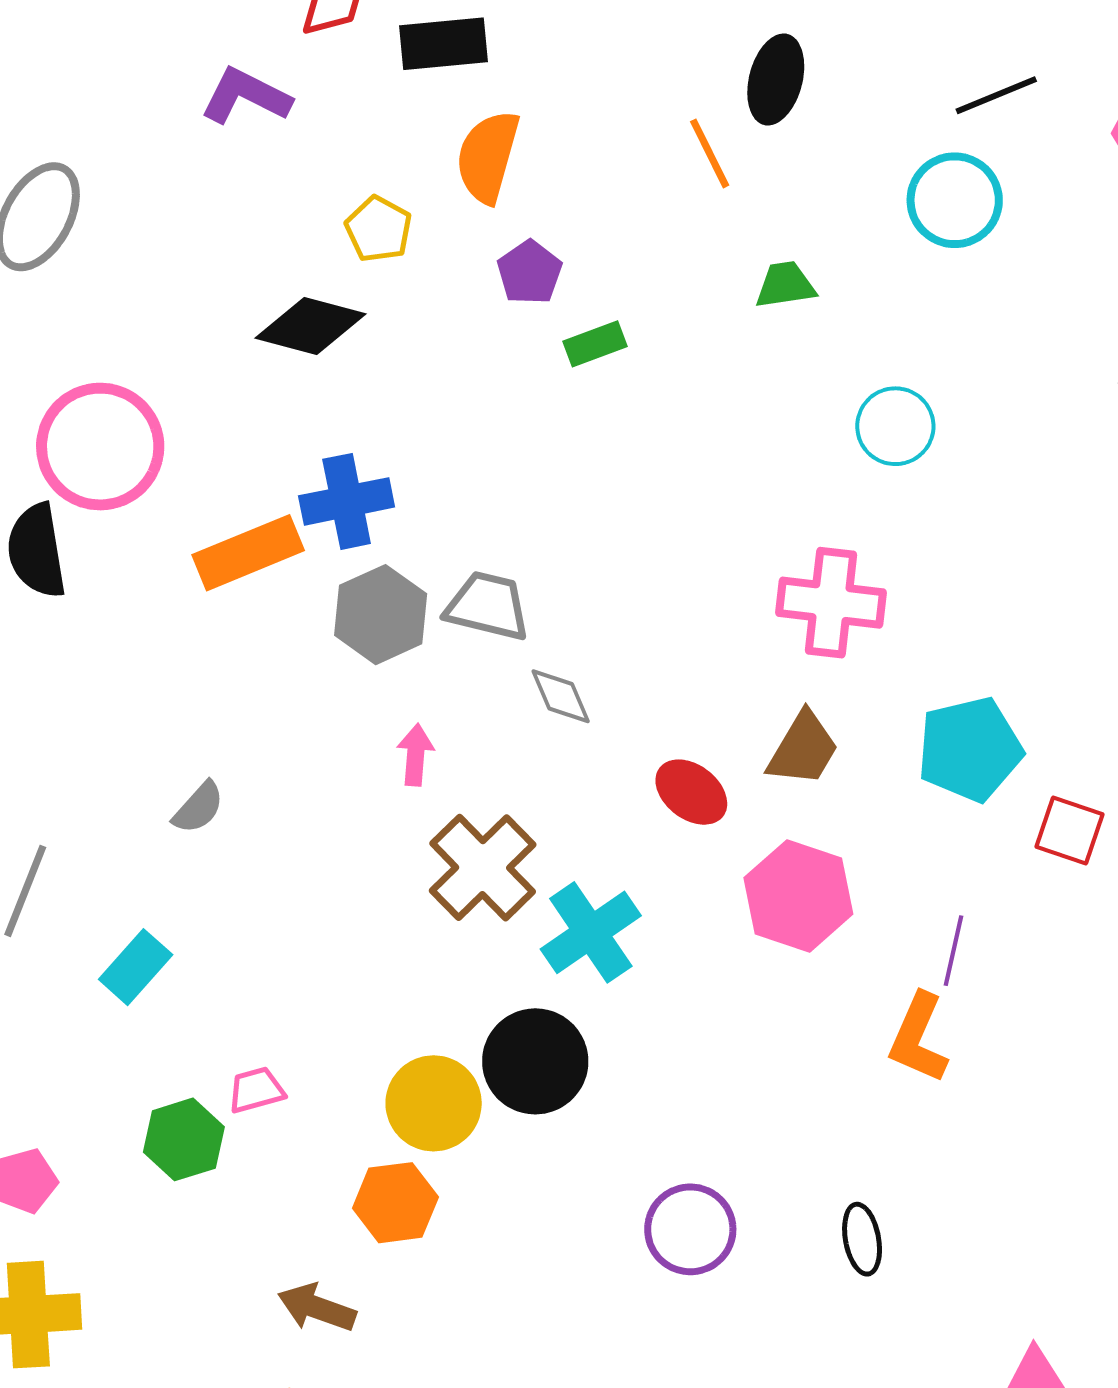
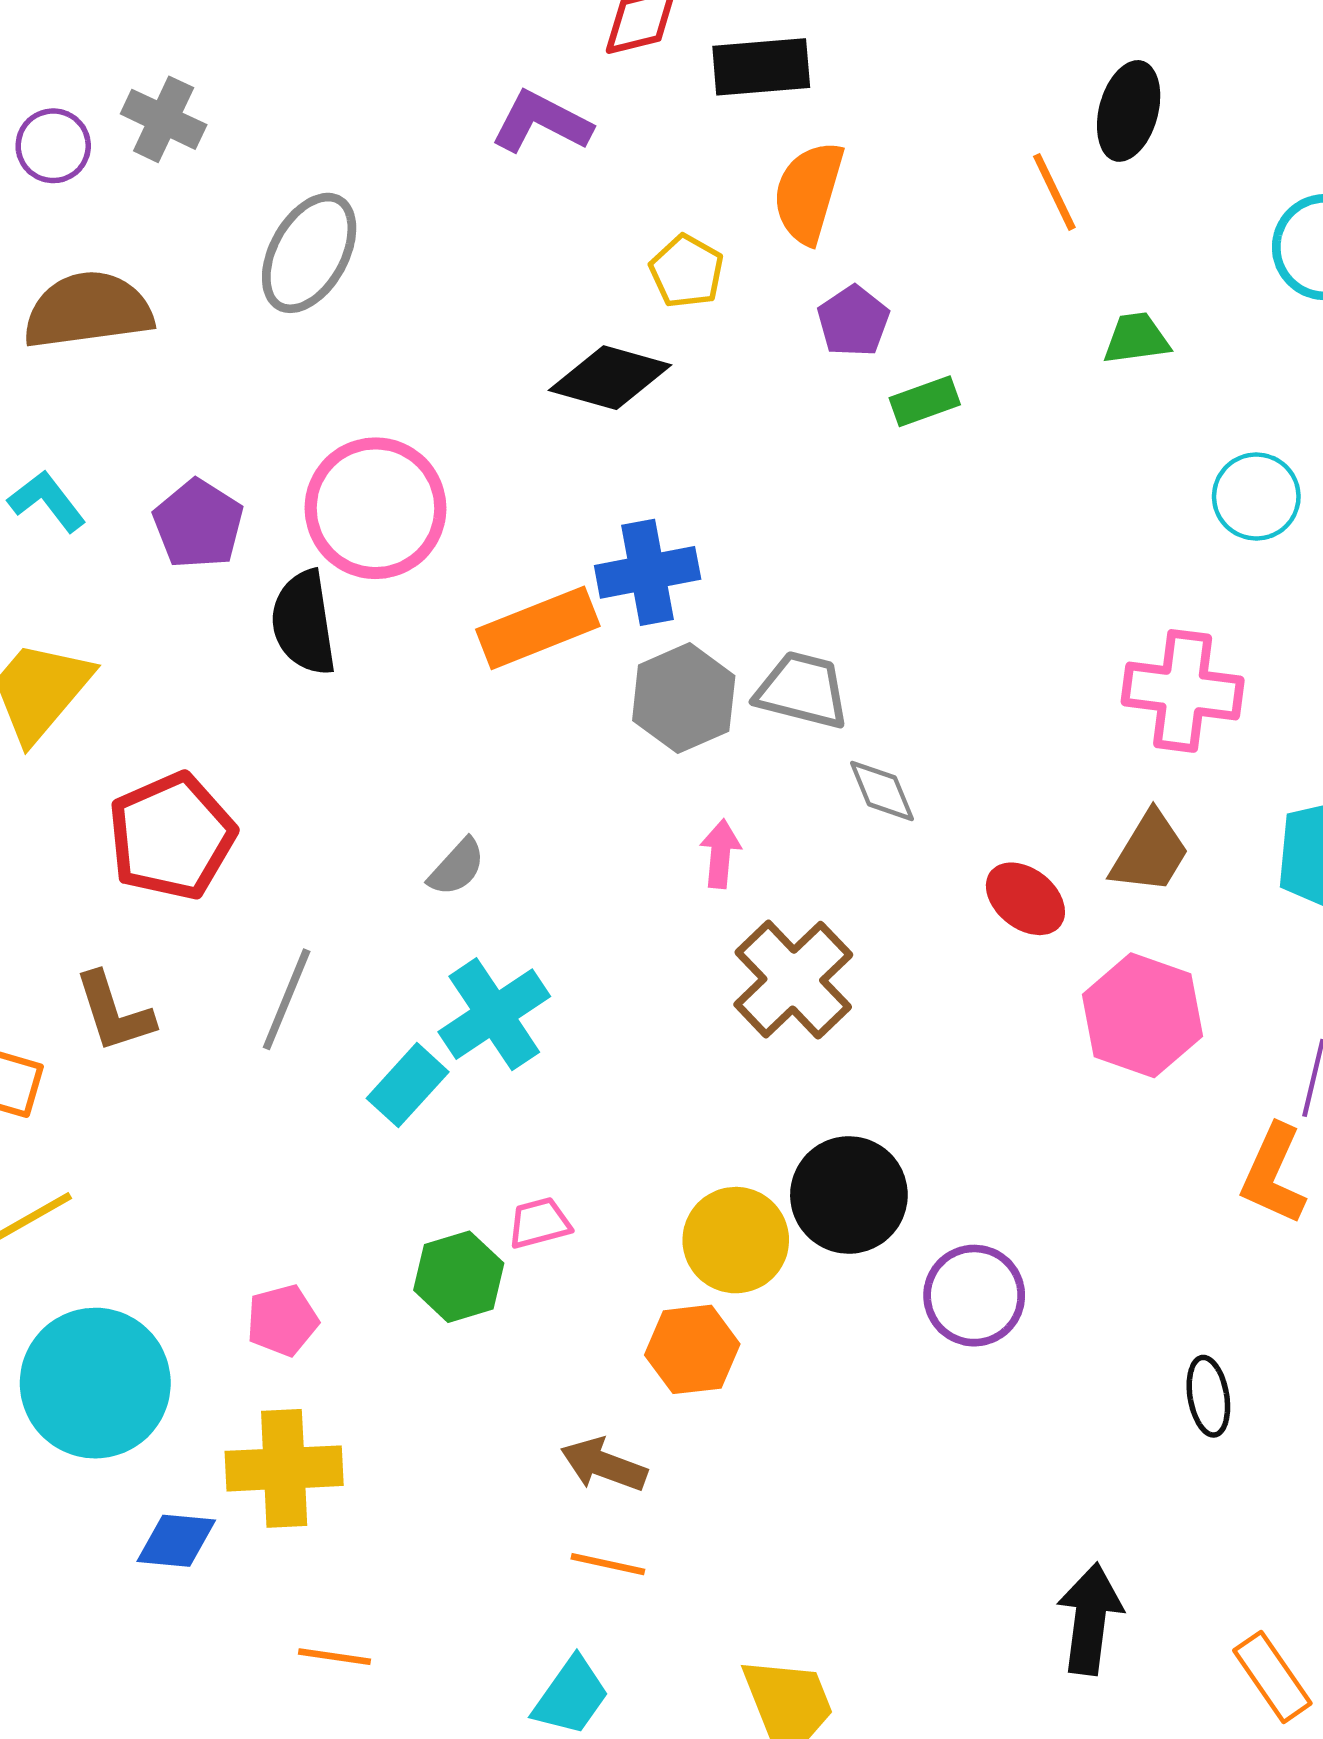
gray semicircle: (199, 808) -> (457, 867), moved
cyan cross: (591, 932) -> (494, 1014), moved
purple circle: (690, 1229) -> (974, 1296), moved

